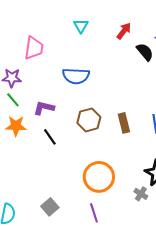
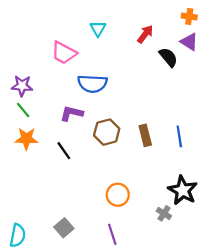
pink trapezoid: (34, 48) -> (64, 53), moved, turned 110
purple L-shape: (44, 108) -> (72, 113), moved
orange circle: (99, 177) -> (118, 195), size x0.7

